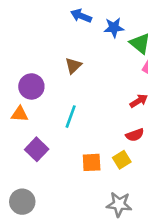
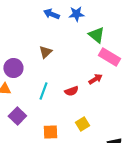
blue star: (114, 28) -> (76, 14), moved
red semicircle: (135, 135) -> (71, 91), moved
orange square: (92, 162) -> (50, 132), moved

